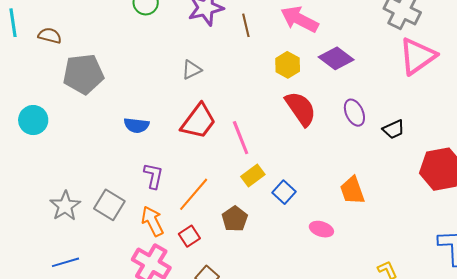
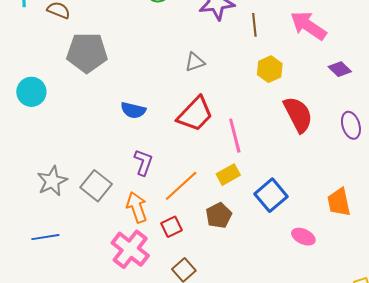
purple diamond: (336, 58) -> (340, 69), size x0.7
yellow hexagon: (288, 65) -> (270, 69), moved
yellow rectangle: (253, 175) -> (228, 175), moved
blue square: (284, 192) -> (271, 195), size x1.4

